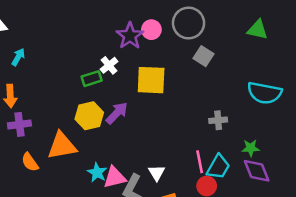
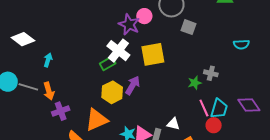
white cross: (109, 65) -> (118, 51), size x1.6
cyan semicircle: (265, 93) -> (241, 44), size x0.6
gray cross: (218, 120) -> (211, 73), turned 32
green star: (251, 148) -> (195, 83), moved
white triangle: (157, 173) -> (173, 124), turned -32

